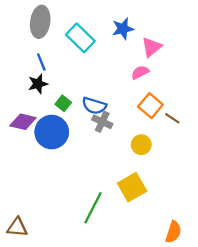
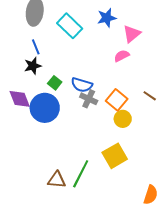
orange square: (150, 106) -> (117, 100), moved
purple diamond: (23, 122) -> (20, 99), turned 55
brown triangle: (17, 227) -> (57, 180), moved

